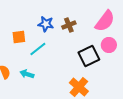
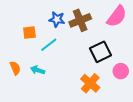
brown cross: (69, 25) -> (80, 20), size x1.5
pink circle: (109, 45) -> (121, 71), moved

